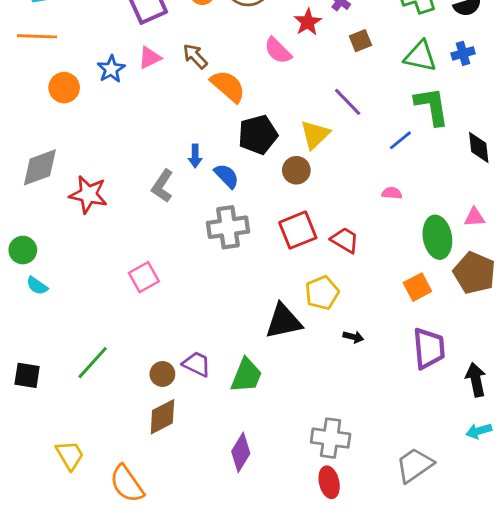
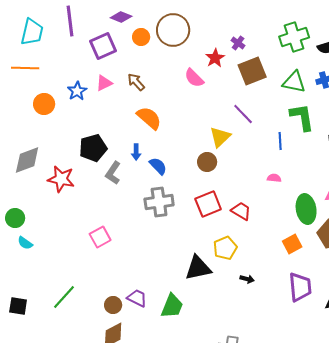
brown square: (360, 41) -> (252, 71), size x1.8
orange semicircle: (228, 86) -> (149, 118), moved
black pentagon: (258, 135) -> (93, 148), moved
blue line: (400, 140) -> (280, 141), turned -54

